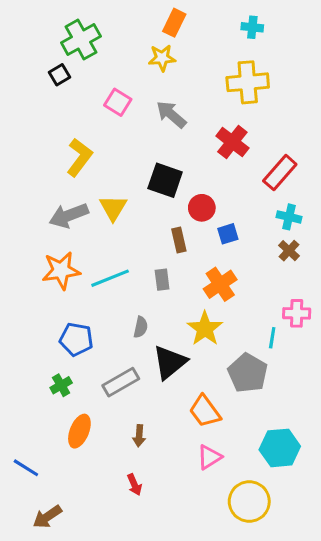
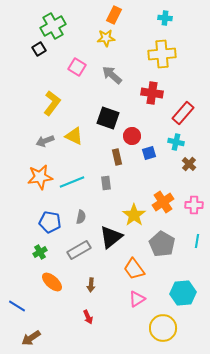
red cross: (232, 142) -> (152, 93), turned -30
yellow triangle: (113, 208) -> (74, 136), turned -36
gray arrow: (69, 215) -> (45, 141), size x0.7
cyan cross: (289, 217) -> (176, 142), moved
orange cross: (220, 284) -> (163, 202), moved
gray semicircle: (141, 327) -> (81, 217), moved
cyan line: (272, 338) -> (197, 241), moved
orange ellipse: (79, 431) -> (52, 282), turned -70

